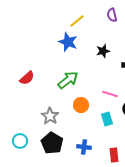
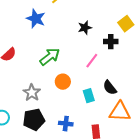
blue star: (68, 42) -> (36, 19), moved
pink line: (110, 94) -> (92, 61), moved, turned -70
black pentagon: (52, 143) -> (34, 120), turned 30

